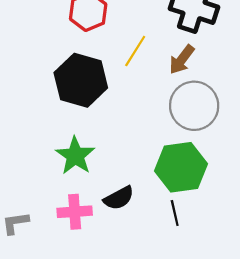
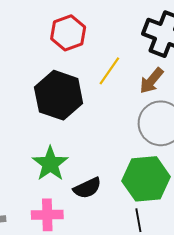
black semicircle: (119, 198) -> (87, 188), moved

